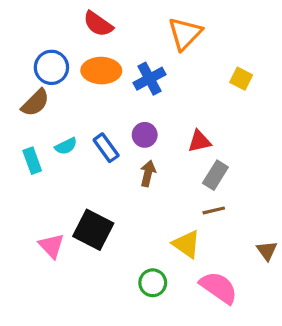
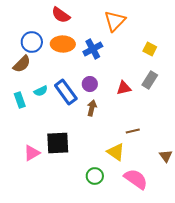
blue rectangle: (106, 148) -> (66, 92), size x1.4
gray rectangle: (215, 175) -> (150, 80), moved
black square: (93, 230) -> (58, 143), turned -30
pink triangle: (51, 246) -> (32, 153), turned 42

